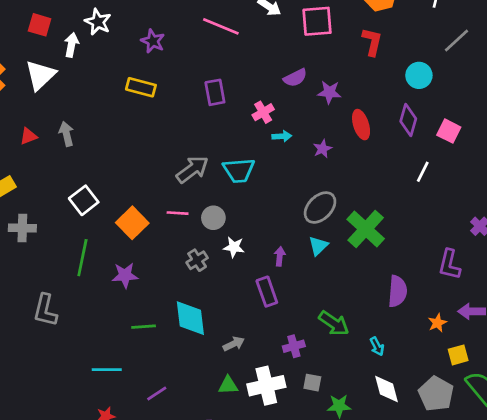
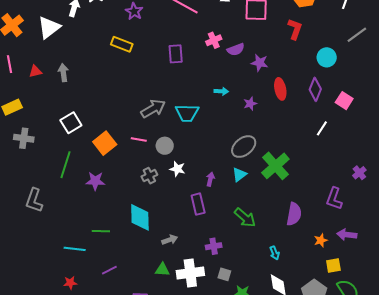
pink cross: (263, 112) -> (214, 40), moved
green arrow: (334, 323) -> (245, 218), moved
green line: (144, 327) -> (101, 231), moved

